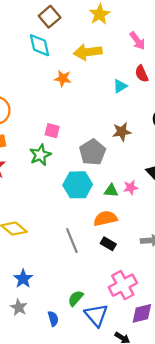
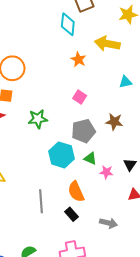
pink square: (52, 131) -> (80, 97), moved
green triangle: (111, 191) -> (90, 158), moved
orange semicircle: (105, 218) -> (76, 192), turned -120

